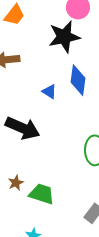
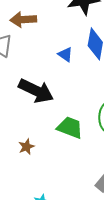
green trapezoid: (42, 194) -> (70, 128), moved

